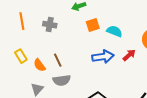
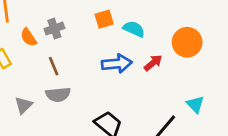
gray cross: (50, 25) -> (54, 29), moved, turned -32
orange semicircle: (39, 65) -> (28, 37), moved

